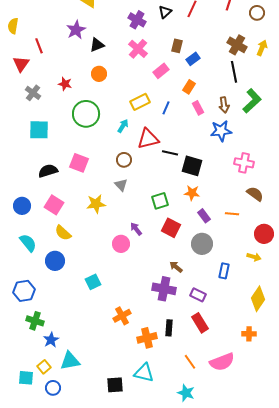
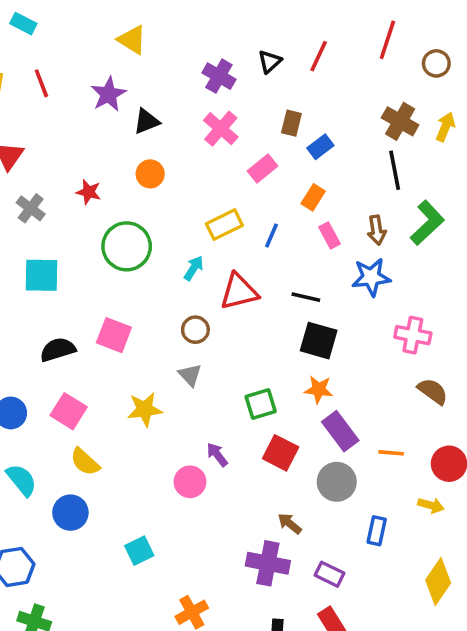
red line: (39, 46) -> (41, 83), moved
black line: (170, 153) -> (306, 297), moved
orange line: (232, 214) -> (391, 453), moved
purple rectangle: (204, 216) -> (340, 431), size x1.5

